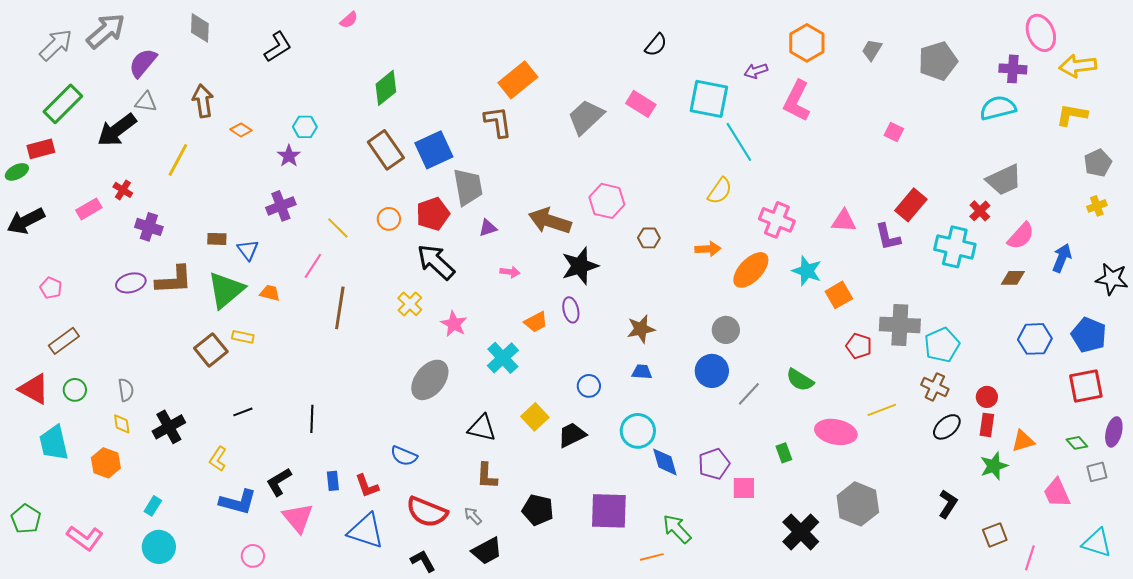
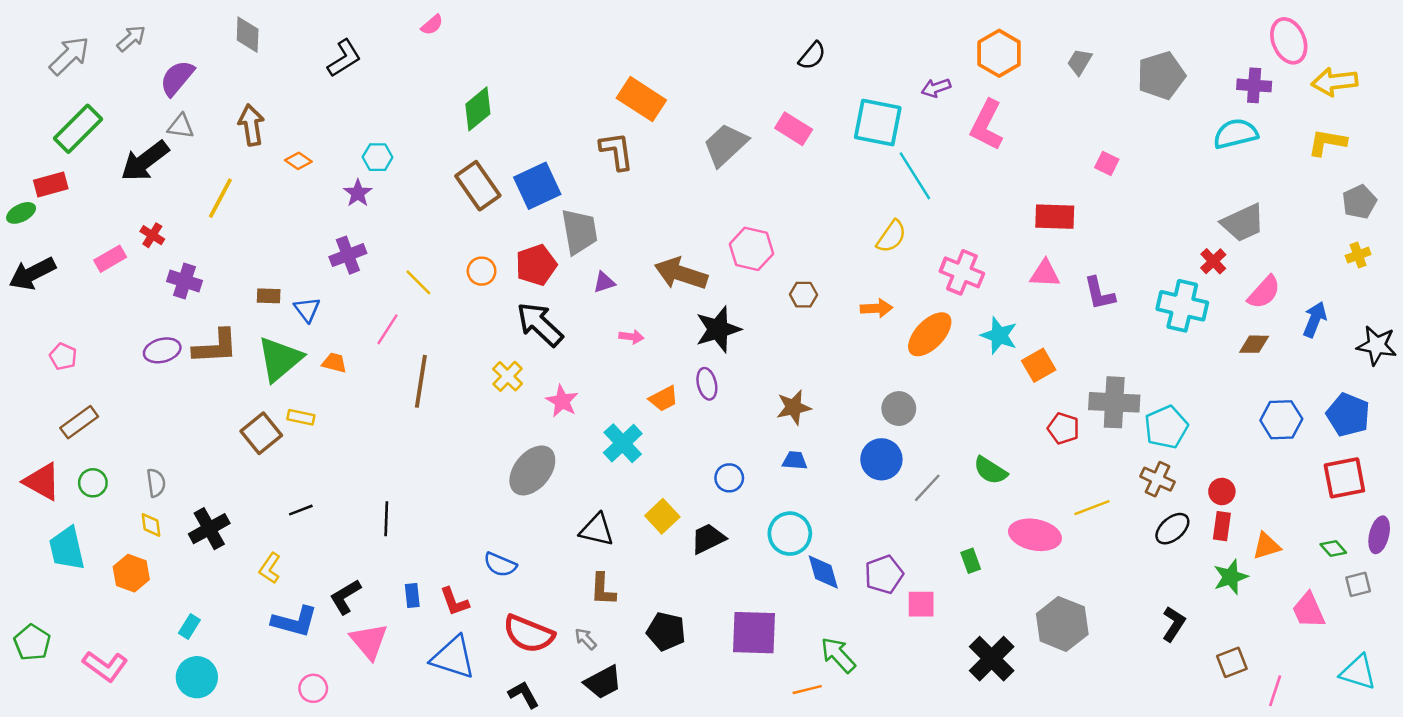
gray arrow: (106, 31) -> (131, 38), size x0.6
orange rectangle: (518, 80) -> (641, 99), turned 72
red rectangle: (911, 205) -> (1055, 217), moved, turned 52

